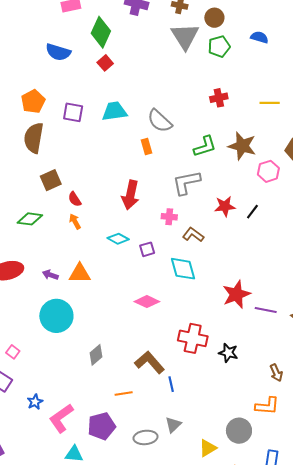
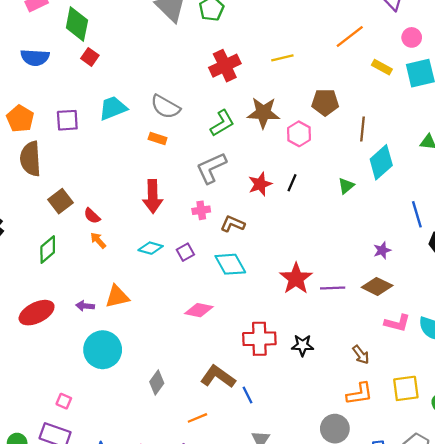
red cross: (219, 98) -> (225, 66), size x1.5
orange rectangle: (146, 146) -> (158, 139), turned -42
green diamond: (30, 219) -> (48, 250), turned -35

